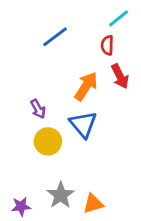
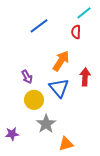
red arrow: (120, 76) -> (85, 77), moved, turned -150
gray star: (61, 195) -> (46, 124), moved
purple star: (21, 206) -> (12, 134), moved

